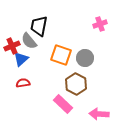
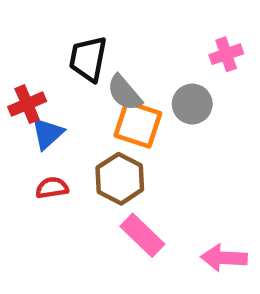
gray semicircle: (29, 41) -> (124, 93), moved
gray circle: (85, 58) -> (192, 104), moved
brown hexagon: (76, 84) -> (120, 179), moved

